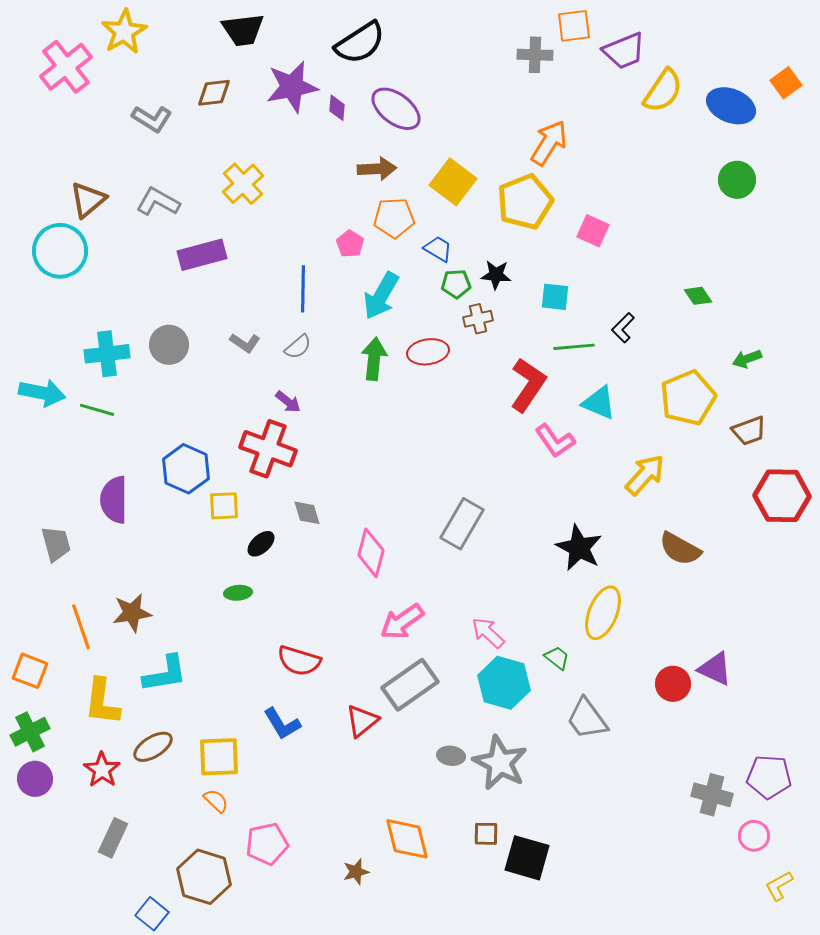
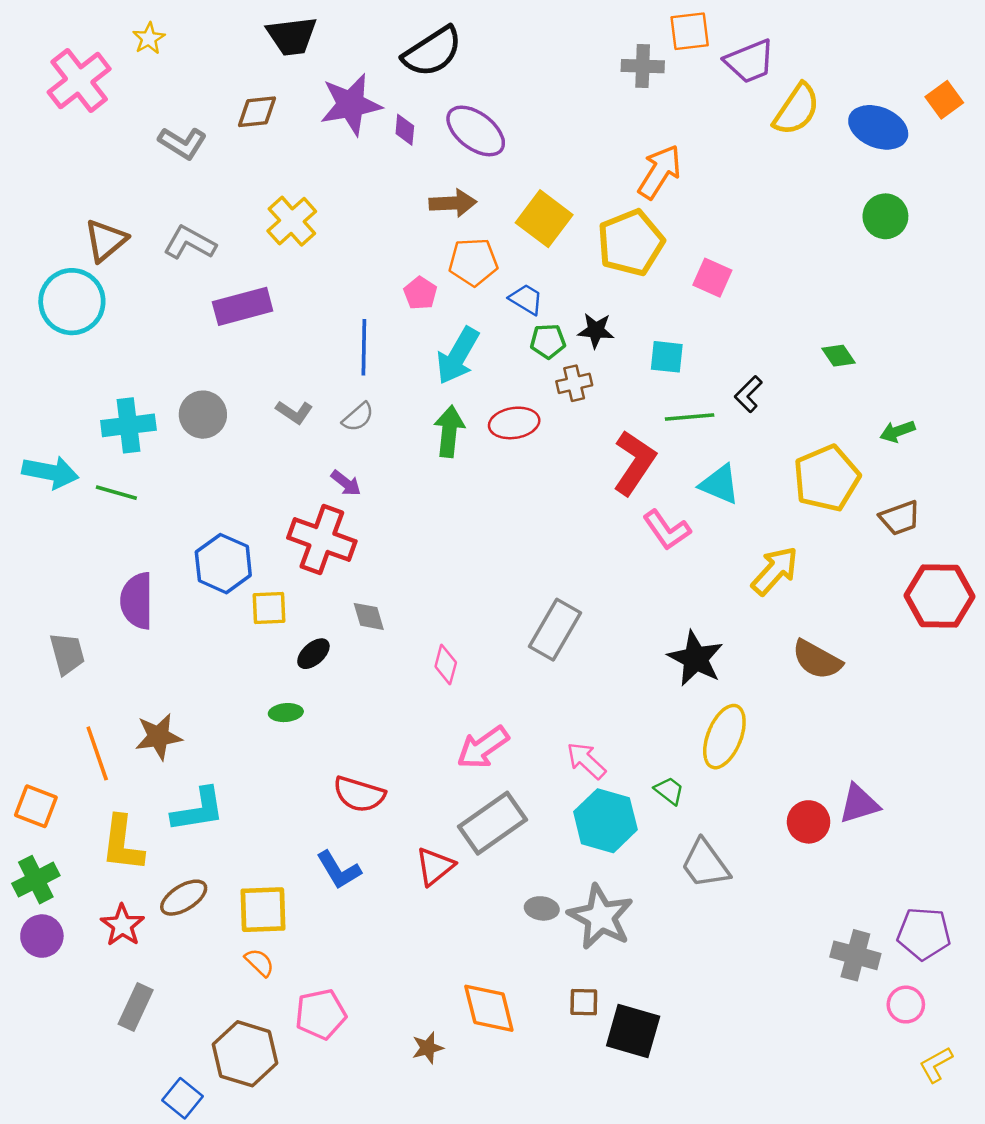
yellow star: (124, 32) -> (149, 38), size x0.6
pink diamond: (371, 553) -> (446, 664), size x0.7
purple triangle: (715, 669) -> (859, 804), turned -42

